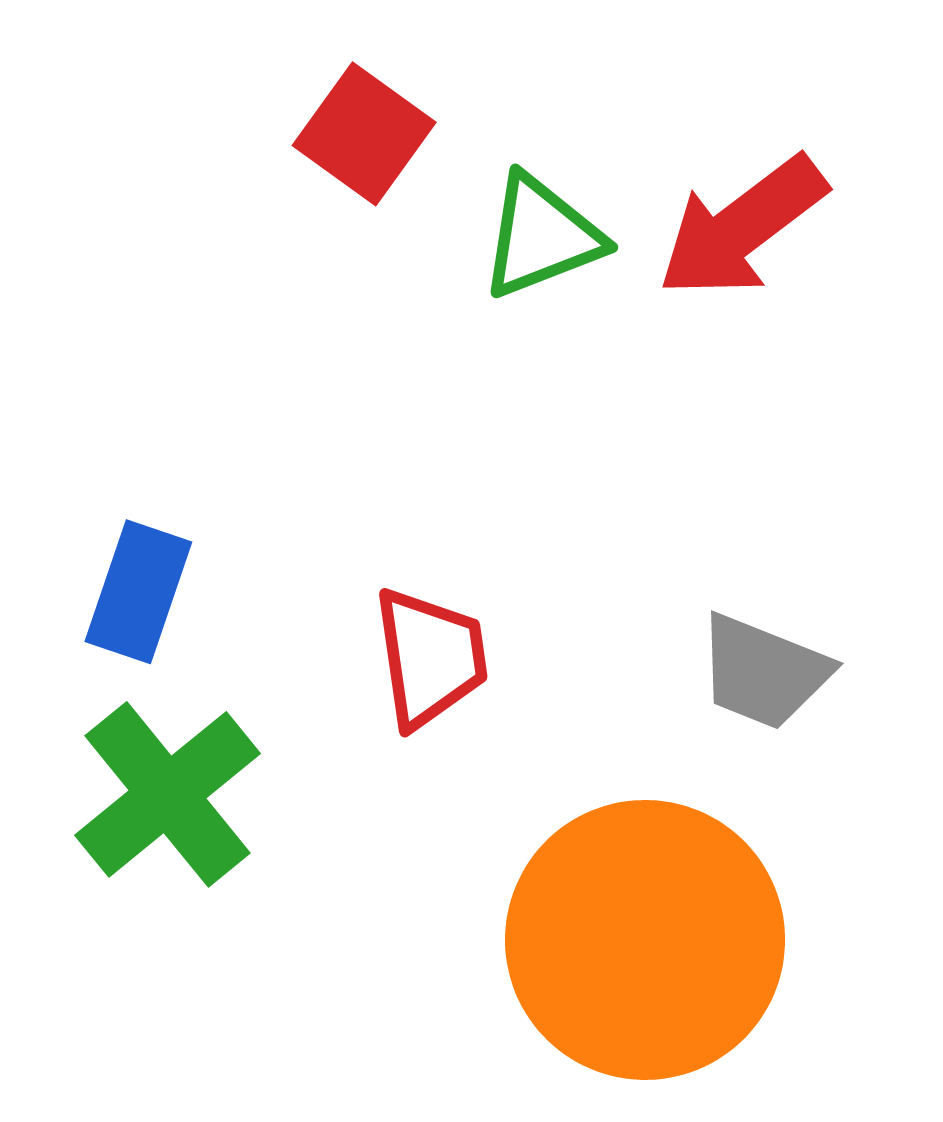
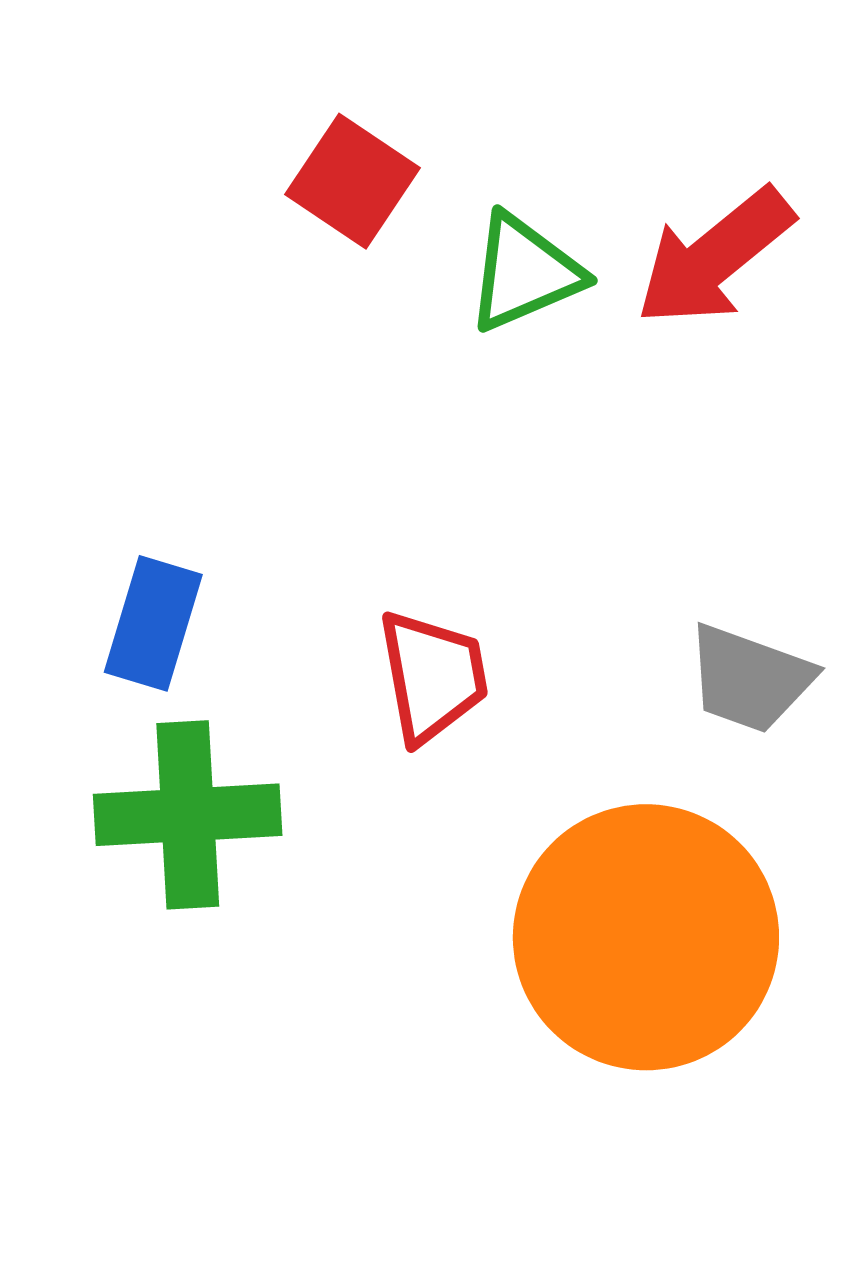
green cross: (168, 794) -> (188, 815), turned 38

